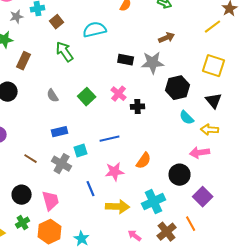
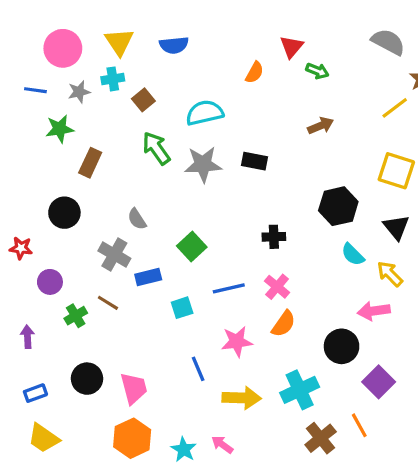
gray star: (153, 63) -> (203, 164), moved
pink cross: (119, 94) -> (277, 287), moved
green square: (87, 97) -> (192, 246), moved
yellow arrow: (210, 130) -> (390, 274), turned 42
brown line: (31, 159) -> (108, 303), moved
gray cross: (62, 164) -> (114, 255), moved
green cross: (23, 223) -> (76, 316), moved
pink arrow: (135, 236) -> (222, 445), moved

